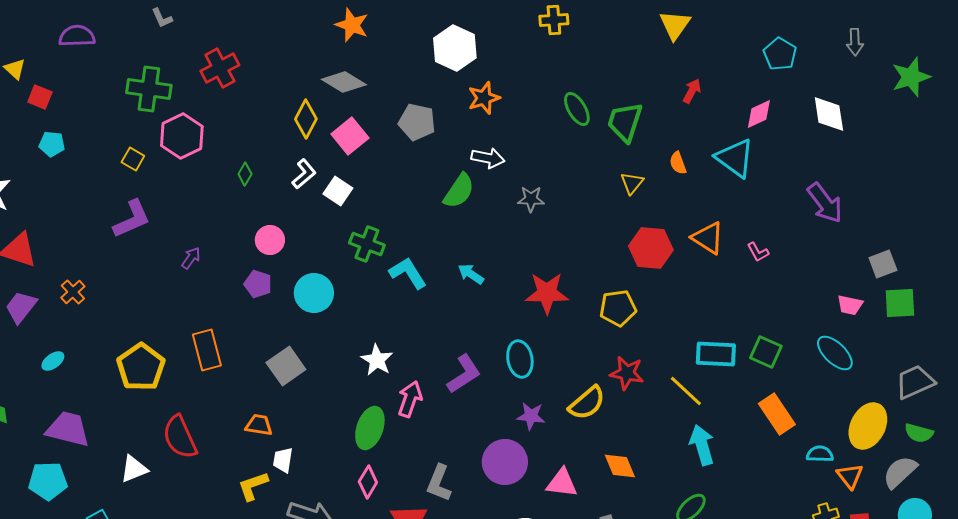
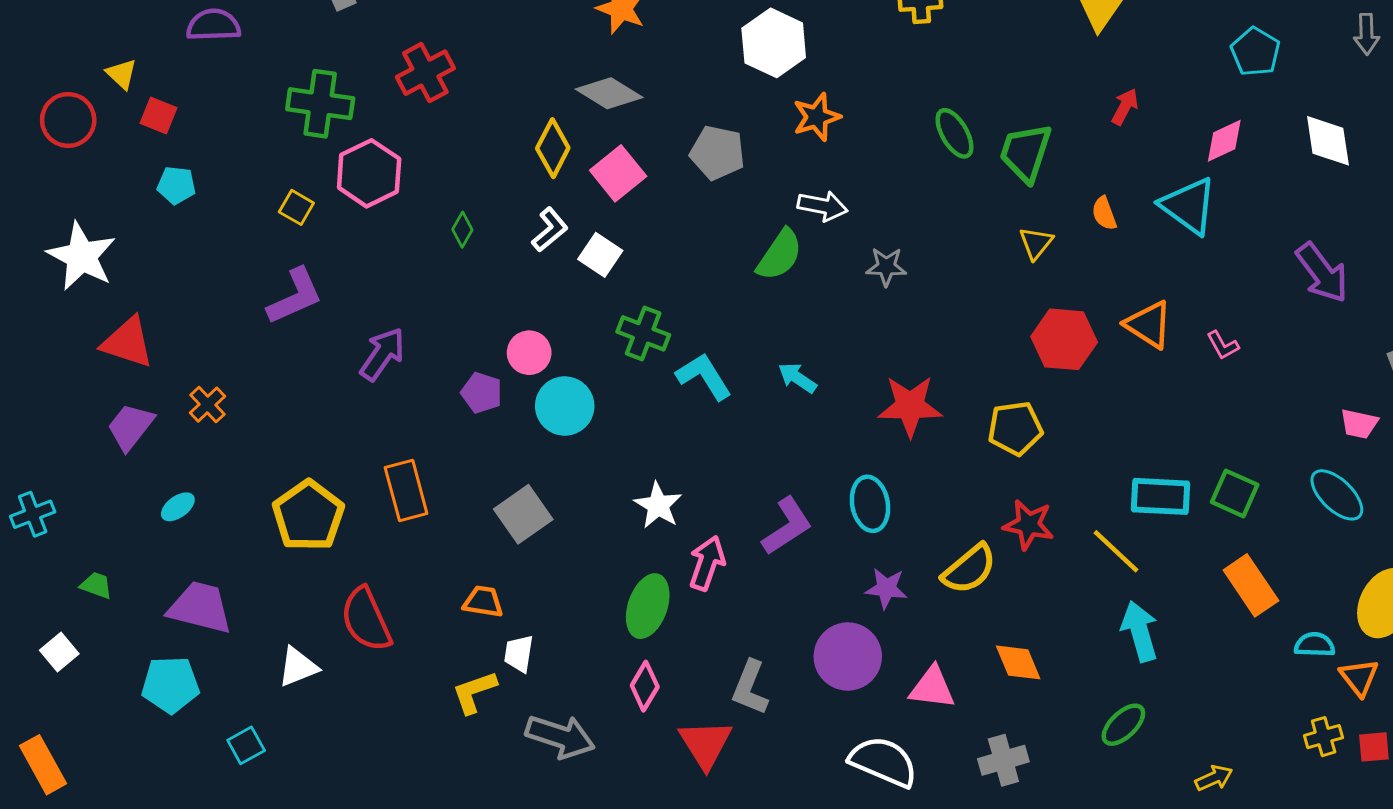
pink circle: (270, 240) -> (529, 353), moved
purple arrow: (191, 258) -> (382, 354), size x1.6

